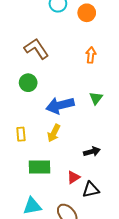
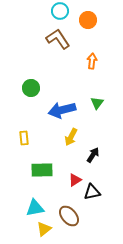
brown L-shape: (36, 49) -> (58, 39), moved
yellow arrow: (54, 133) -> (71, 137), moved
black arrow: (92, 152) -> (93, 155), turned -42

